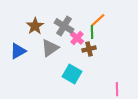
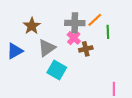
gray cross: (64, 26) -> (75, 23), moved, turned -30
green line: (92, 32) -> (108, 32), moved
cyan square: (72, 74) -> (57, 70), moved

